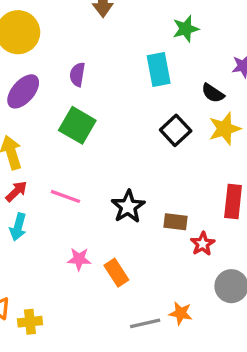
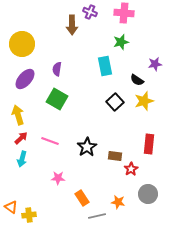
orange rectangle: (116, 273) -> (82, 198), moved
orange star: (181, 313) -> (118, 202), moved

